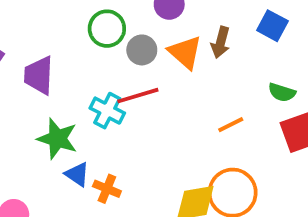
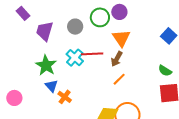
green circle: (107, 29) -> (100, 17), moved
brown arrow: (221, 42) -> (117, 59), moved
gray circle: (142, 50) -> (75, 27), moved
orange line: (231, 125) -> (119, 79), moved, turned -32

